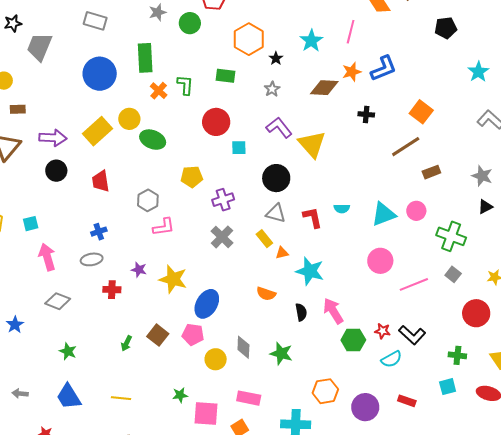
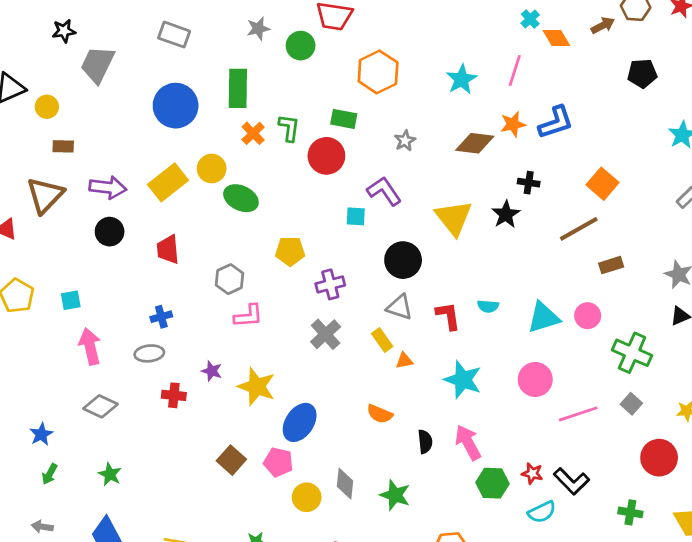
black star: (276, 58) -> (506, 214), moved, size x1.5
red circle: (216, 122) -> (326, 156), moved
purple L-shape: (279, 127) -> (384, 191), moved
cyan star: (310, 271) -> (463, 380), moved
green arrow: (126, 343) -> (50, 474), moved

